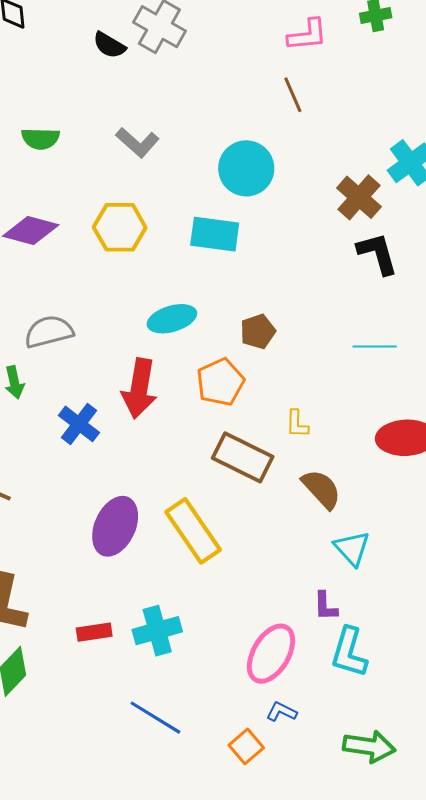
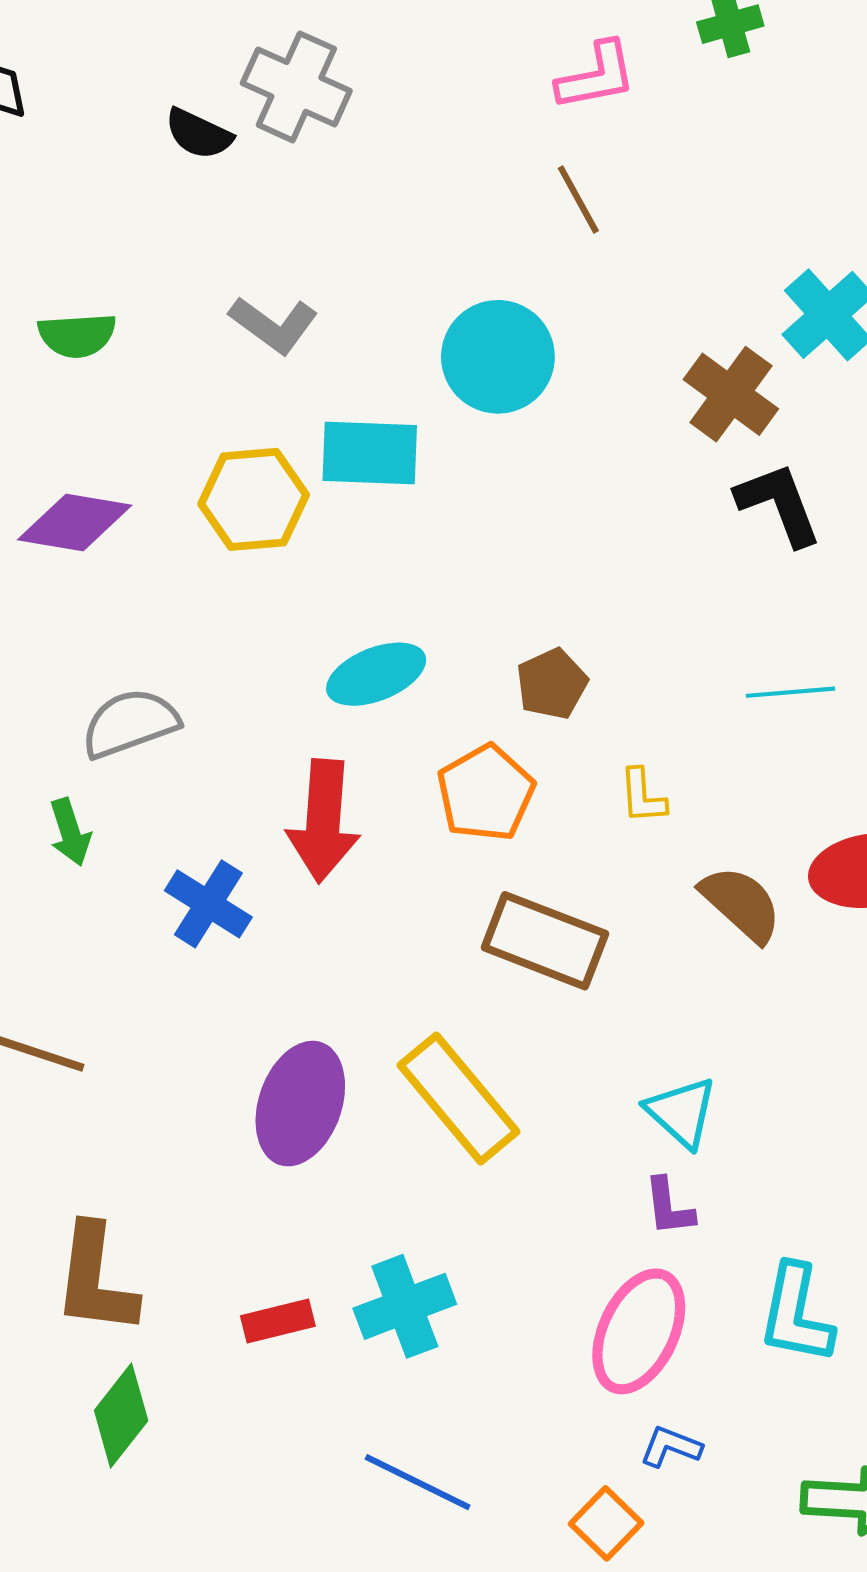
cyan rectangle: (215, 234) -> (370, 453), moved
yellow L-shape: (297, 424) -> (643, 796), moved
brown semicircle: (321, 489) -> (741, 904), moved
cyan triangle: (352, 548) -> (681, 1112), moved
purple L-shape: (325, 606) -> (669, 1207), moved

